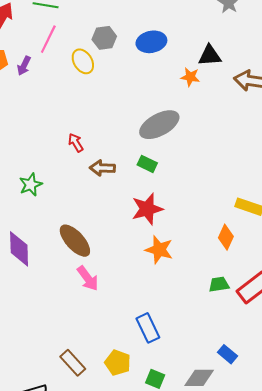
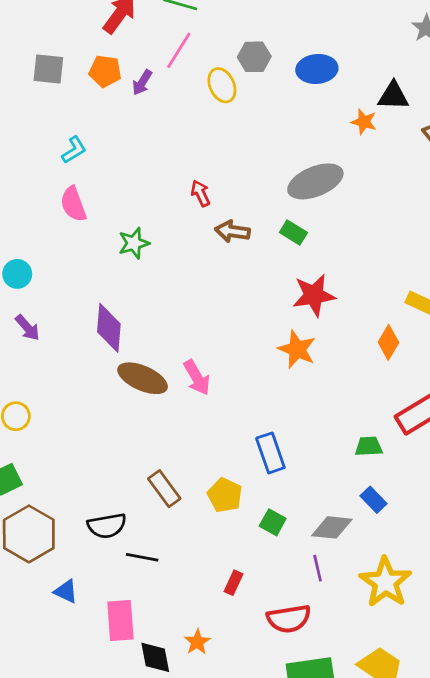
red star: (147, 209) -> (314, 295), moved
brown ellipse: (75, 241) -> (143, 378), moved, turned -30
green trapezoid: (219, 284) -> (369, 446), moved

